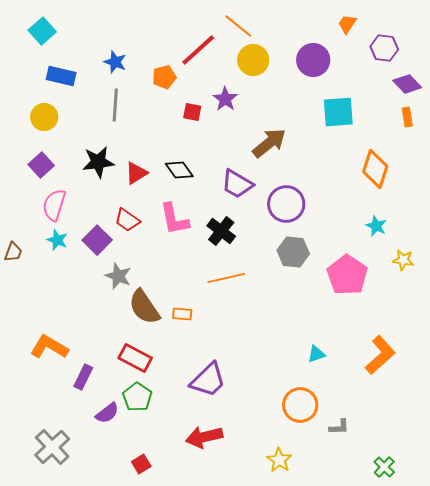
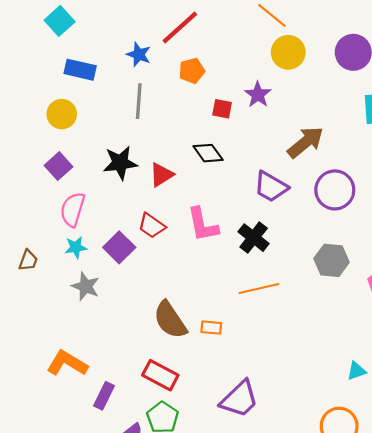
red line: (198, 50) -> (180, 27), moved
black diamond: (179, 170) -> (208, 153), moved
purple circle: (286, 204) -> (335, 190), moved
cyan star: (57, 240) -> (76, 247), turned -30
gray star: (118, 276) -> (86, 286), moved

